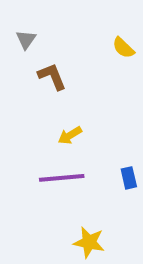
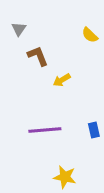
yellow arrow: (70, 135) -> (62, 80), moved

